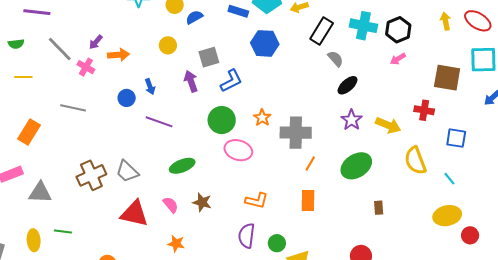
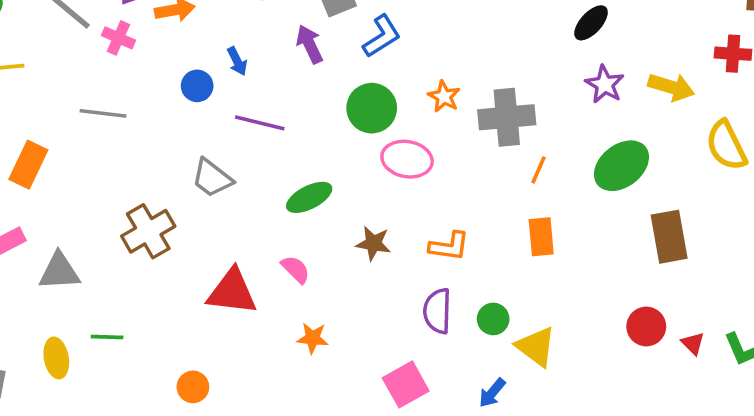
gray trapezoid: (127, 172) -> (212, 178), moved
brown star: (202, 202) -> (373, 243), moved
brown rectangle: (379, 208) -> (669, 237), size x2.0

